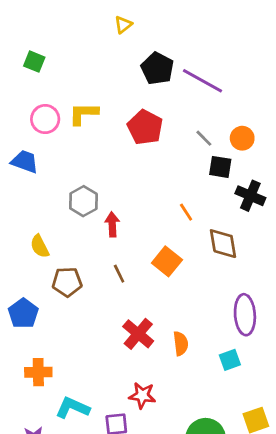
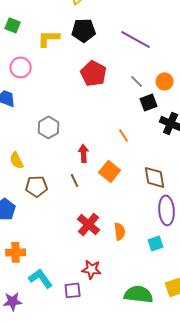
black pentagon: (157, 68) -> (84, 30), moved, turned -30
yellow L-shape: (83, 114) -> (49, 38), moved
black square: (220, 167) -> (149, 102), turned -30
red arrow: (112, 224) -> (84, 153), moved
brown diamond: (223, 244) -> (155, 177), moved
cyan L-shape: (73, 408) -> (41, 278), turned 30

